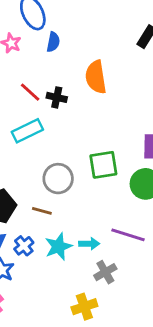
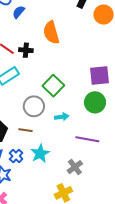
blue semicircle: (53, 42) -> (19, 12), turned -144
green square: (103, 165) -> (53, 86), moved, turned -30
cyan arrow: (89, 244) -> (62, 117), moved

